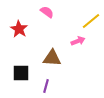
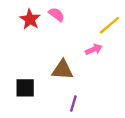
red star: (19, 29) -> (30, 19), moved
purple line: (46, 86) -> (73, 104), moved

